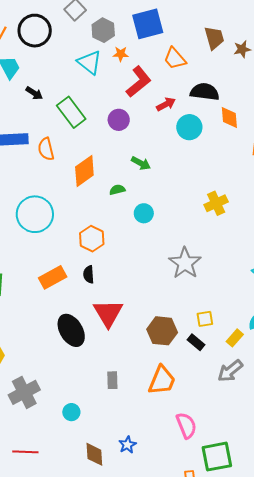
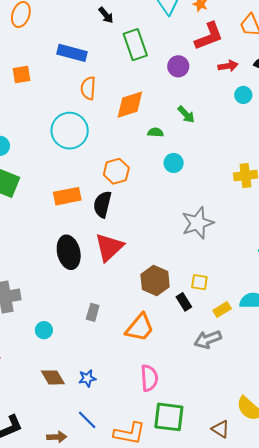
cyan circle: (189, 127) -> (243, 95), size x0.7
orange semicircle: (46, 149) -> (88, 88), moved
black semicircle: (89, 274) -> (102, 204), size x1.5
brown diamond: (94, 454) -> (53, 377), turned -45

